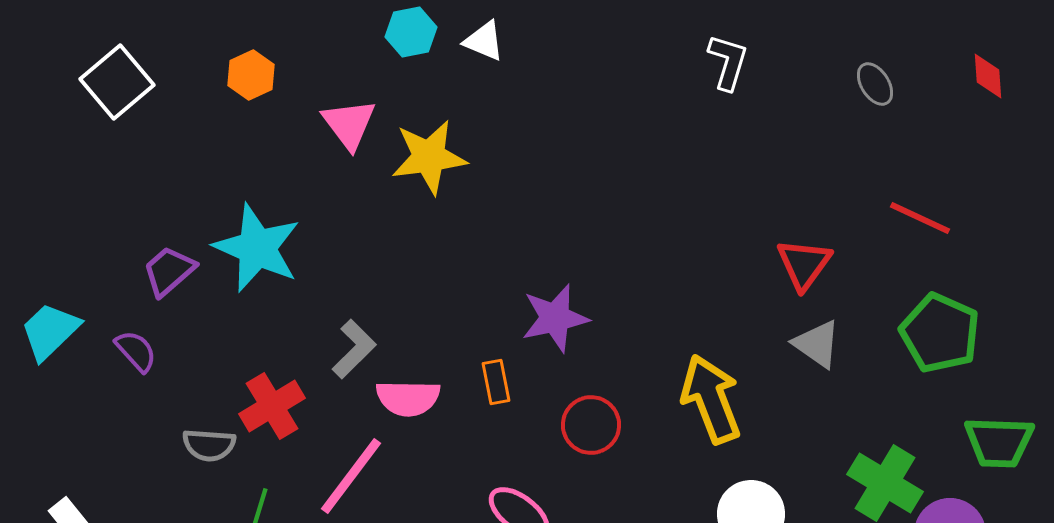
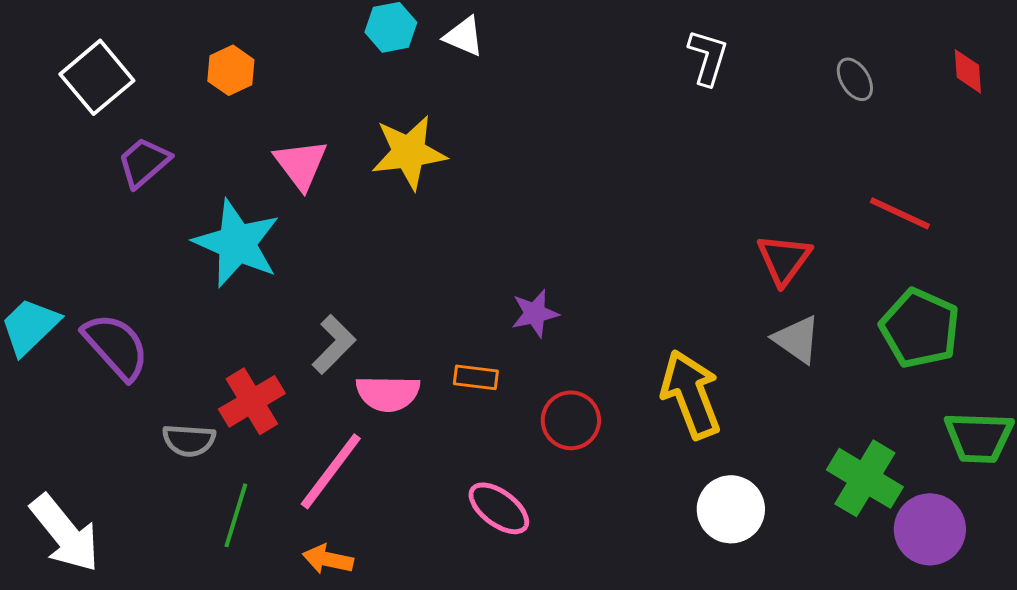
pink triangle: (349, 124) -> (301, 164), moved
purple trapezoid: (169, 271) -> (144, 162), moved
purple star: (555, 318) -> (535, 313), size x0.7
purple semicircle: (136, 351) -> (116, 346), size x1.6
orange rectangle: (496, 382) -> (476, 377), turned -72

